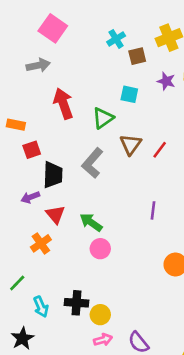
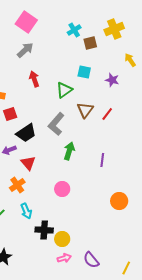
gray arrow: (38, 65) -> (25, 50), moved, turned -30
purple star: (166, 81) -> (112, 80), moved
red arrow: (63, 104) -> (34, 79), size x0.7
black trapezoid: (53, 175) -> (26, 133), turned 55
green arrow: (91, 222) -> (69, 151), moved, turned 72
cyan arrow: (41, 307) -> (26, 211), moved

